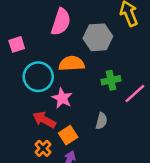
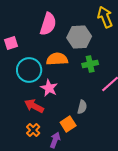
green cross: (111, 80) -> (90, 64), moved
orange square: (68, 135) -> (68, 124), moved

